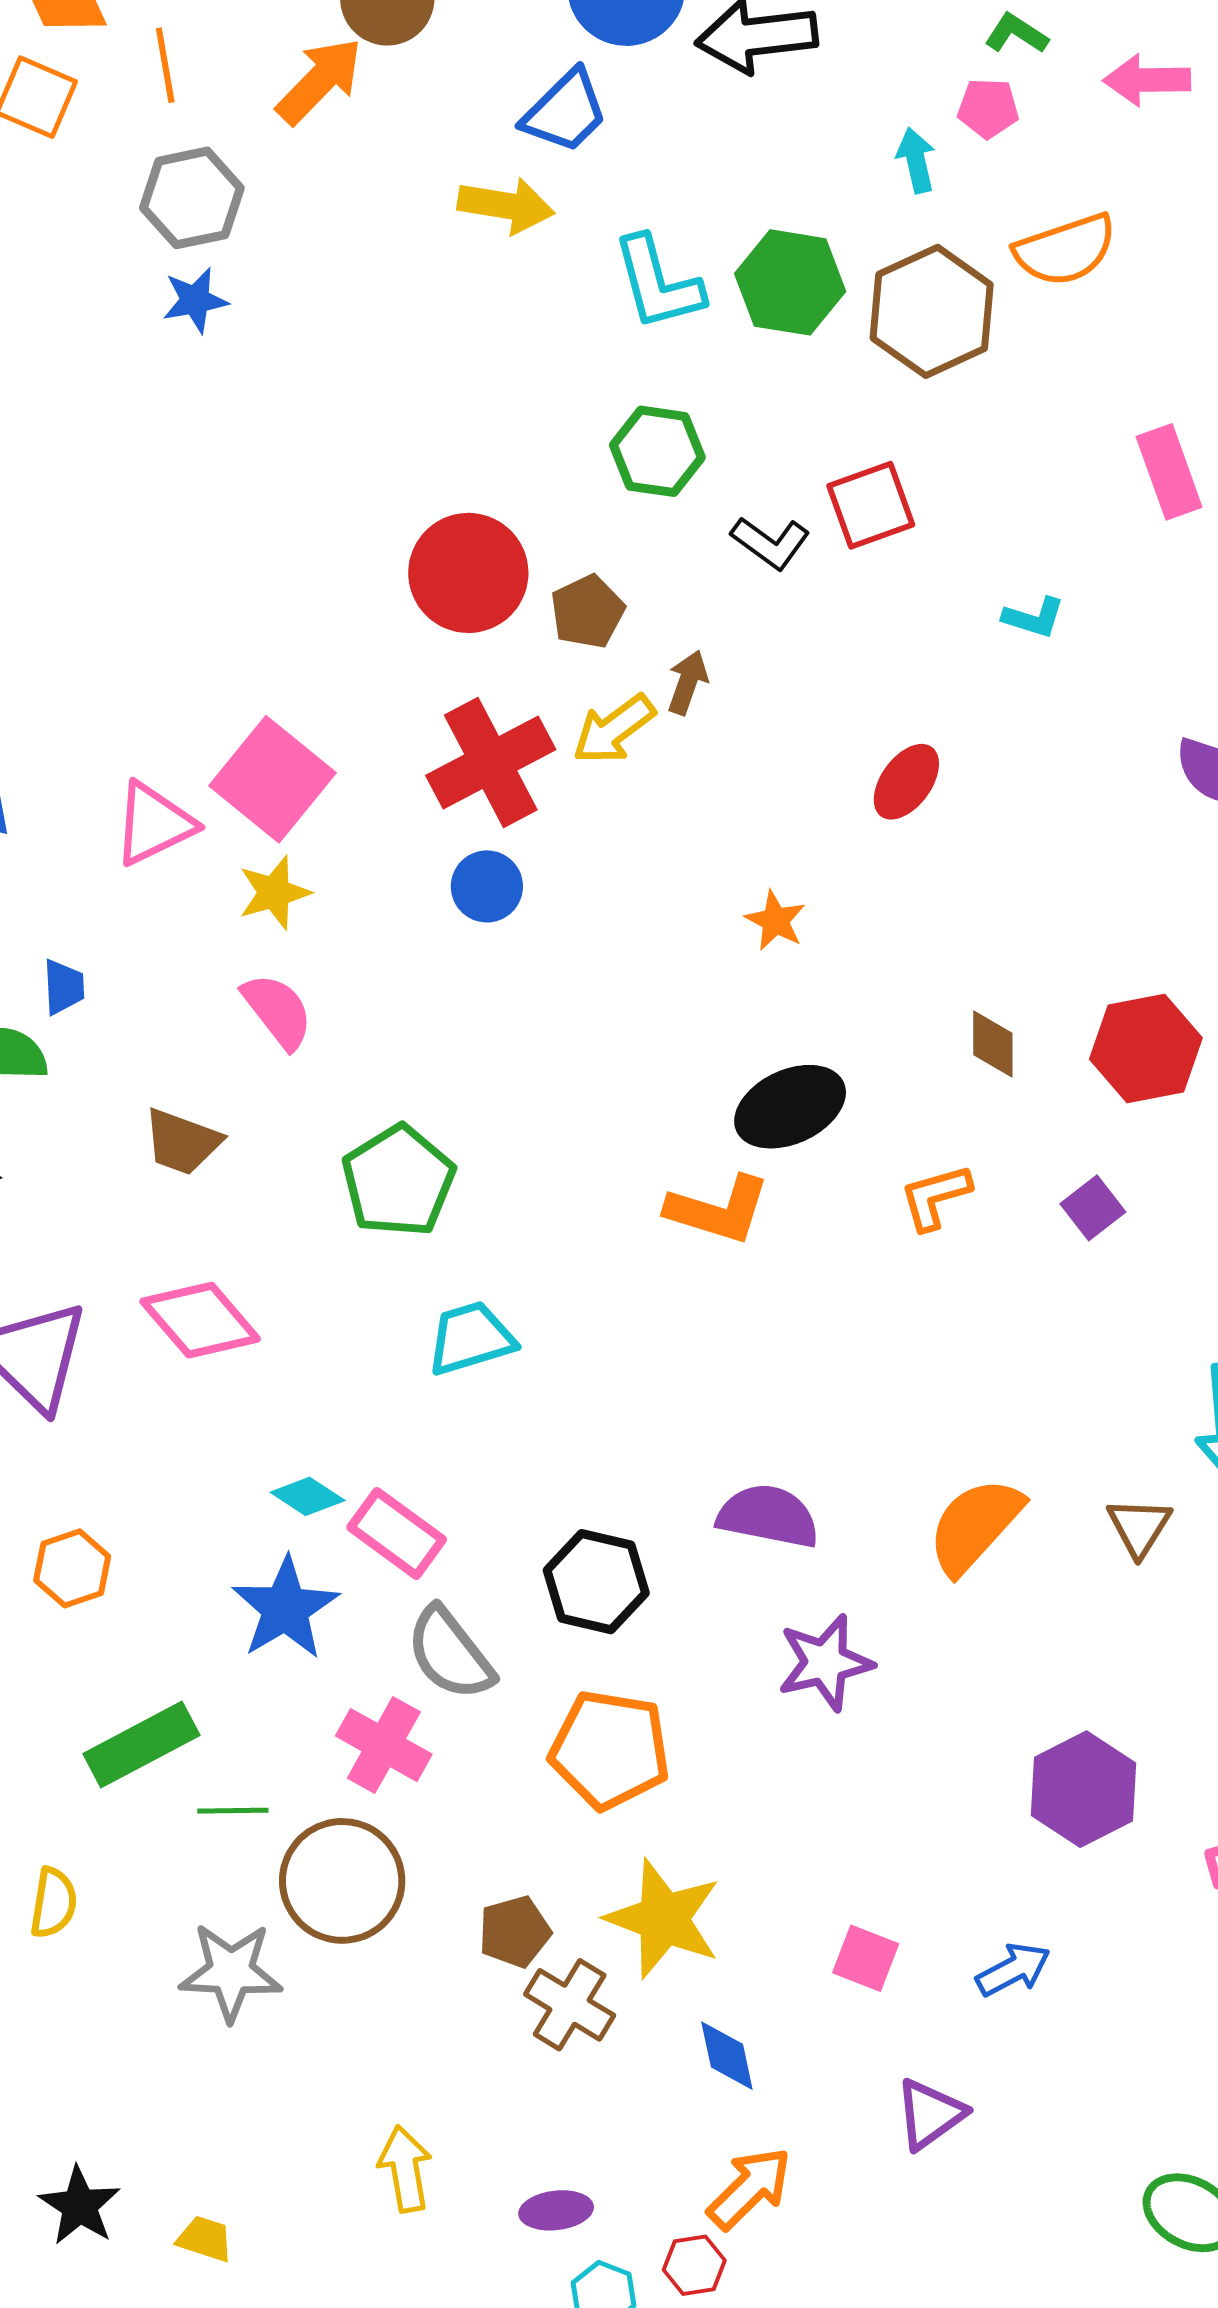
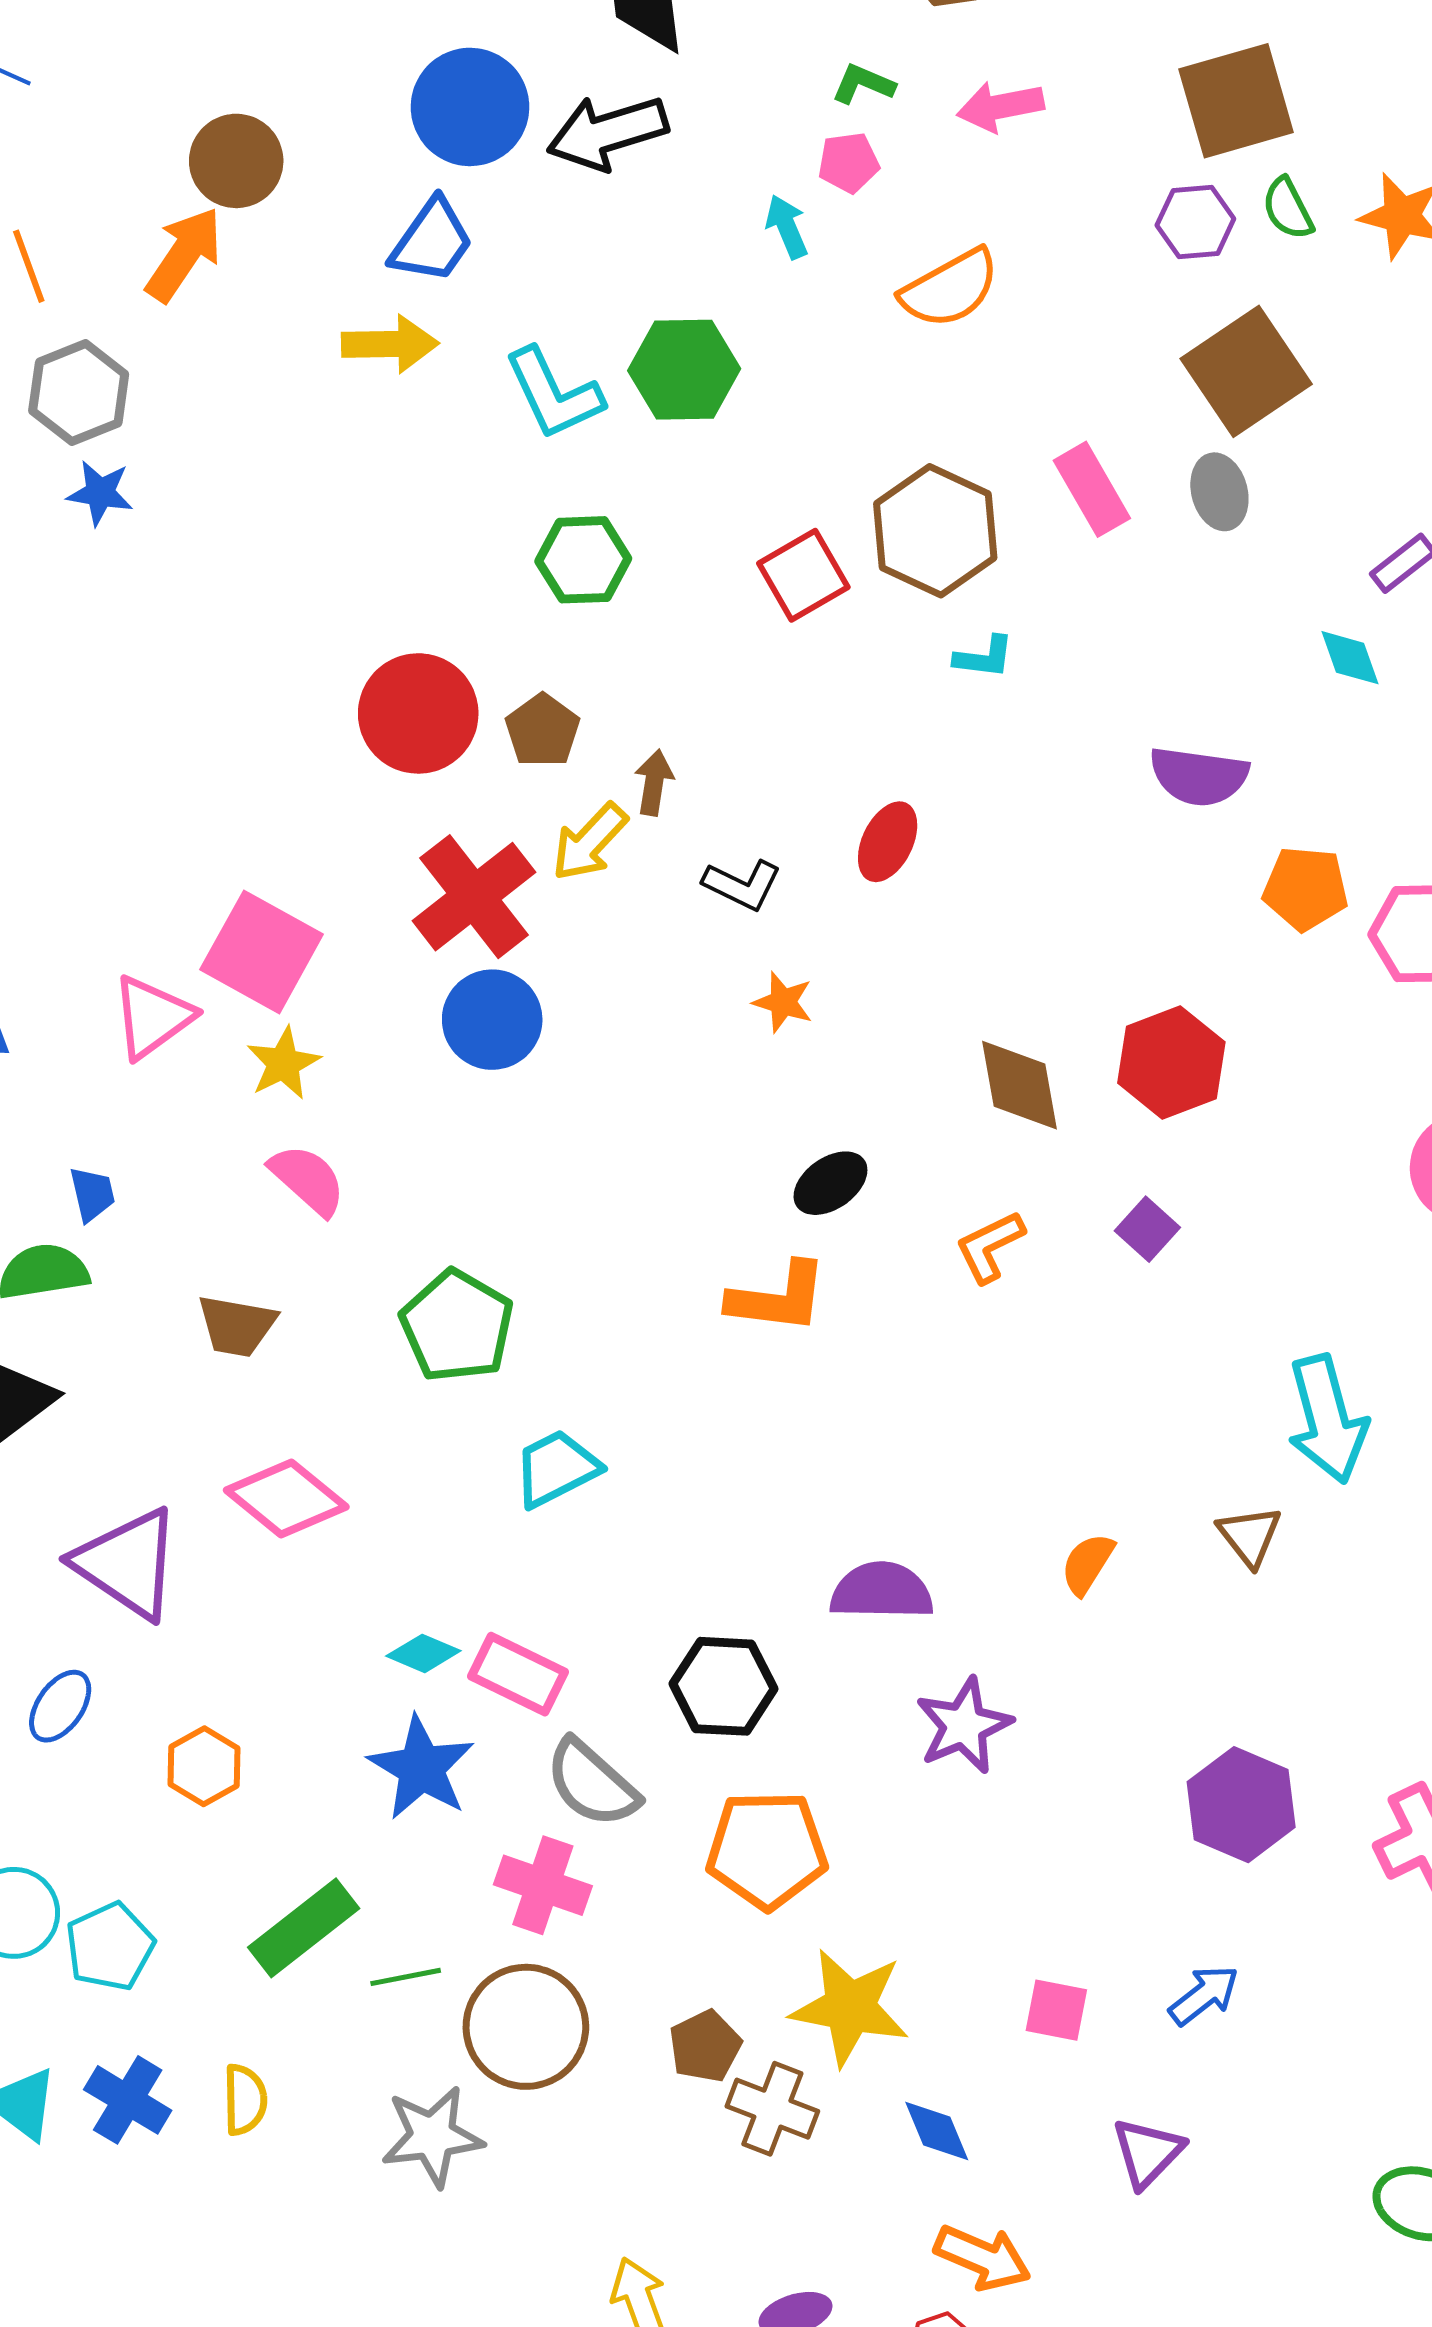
blue star: (195, 300) -> (100, 493), turned 30
brown hexagon: (932, 311) -> (935, 531), moved
black L-shape: (771, 543) -> (742, 885), moved
blue circle: (487, 886) -> (492, 1020), size x1.4
brown diamond: (993, 1044) -> (1020, 1085), size x1.5
black ellipse: (790, 1107) -> (830, 1183), size x0.7
orange semicircle: (975, 1526) -> (1087, 1564), size x0.6
orange arrow: (750, 2188) -> (983, 2258), turned 78

